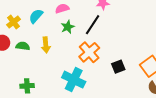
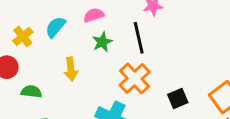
black line: (93, 25) -> (139, 38), turned -45
green semicircle: (23, 46) -> (31, 92), moved

